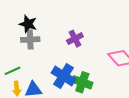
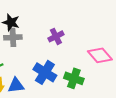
green cross: (82, 82) -> (74, 78), moved

